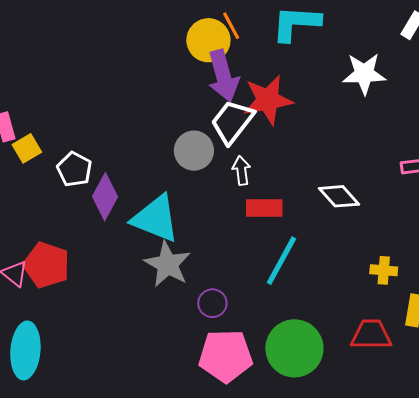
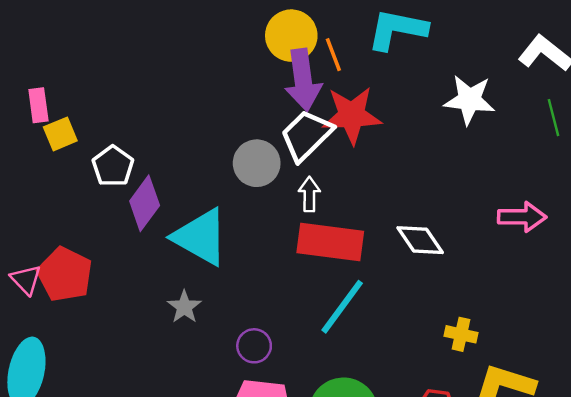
orange line: (231, 26) -> (333, 55), moved
red rectangle: (264, 208) -> (330, 242), size x1.5
gray star: (168, 264) -> (184, 307), moved, size x0.6

